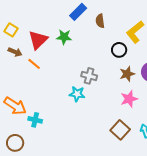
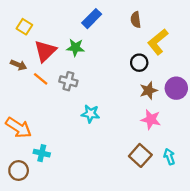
brown semicircle: (100, 21) -> (136, 20), moved
yellow square: (11, 30) -> (24, 27), moved
gray cross: (89, 76) -> (68, 81), moved
pink star: (129, 99) -> (151, 119), turned 30
cyan cross: (35, 120) -> (42, 153), moved

